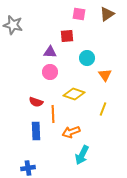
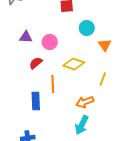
purple triangle: (50, 52) -> (26, 37), moved
red semicircle: (36, 102) -> (36, 63), moved, turned 120
orange arrow: (71, 132) -> (85, 102), moved

